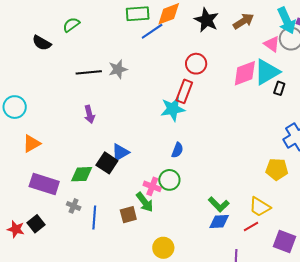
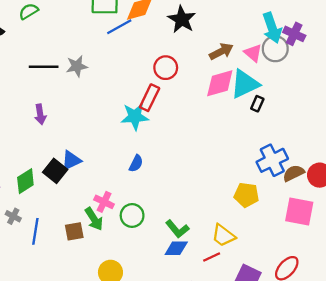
brown arrow: (243, 21) -> (221, 51), moved
green diamond: (82, 174) -> (25, 181), turned -35
green circle: (169, 180) -> (132, 216), moved

